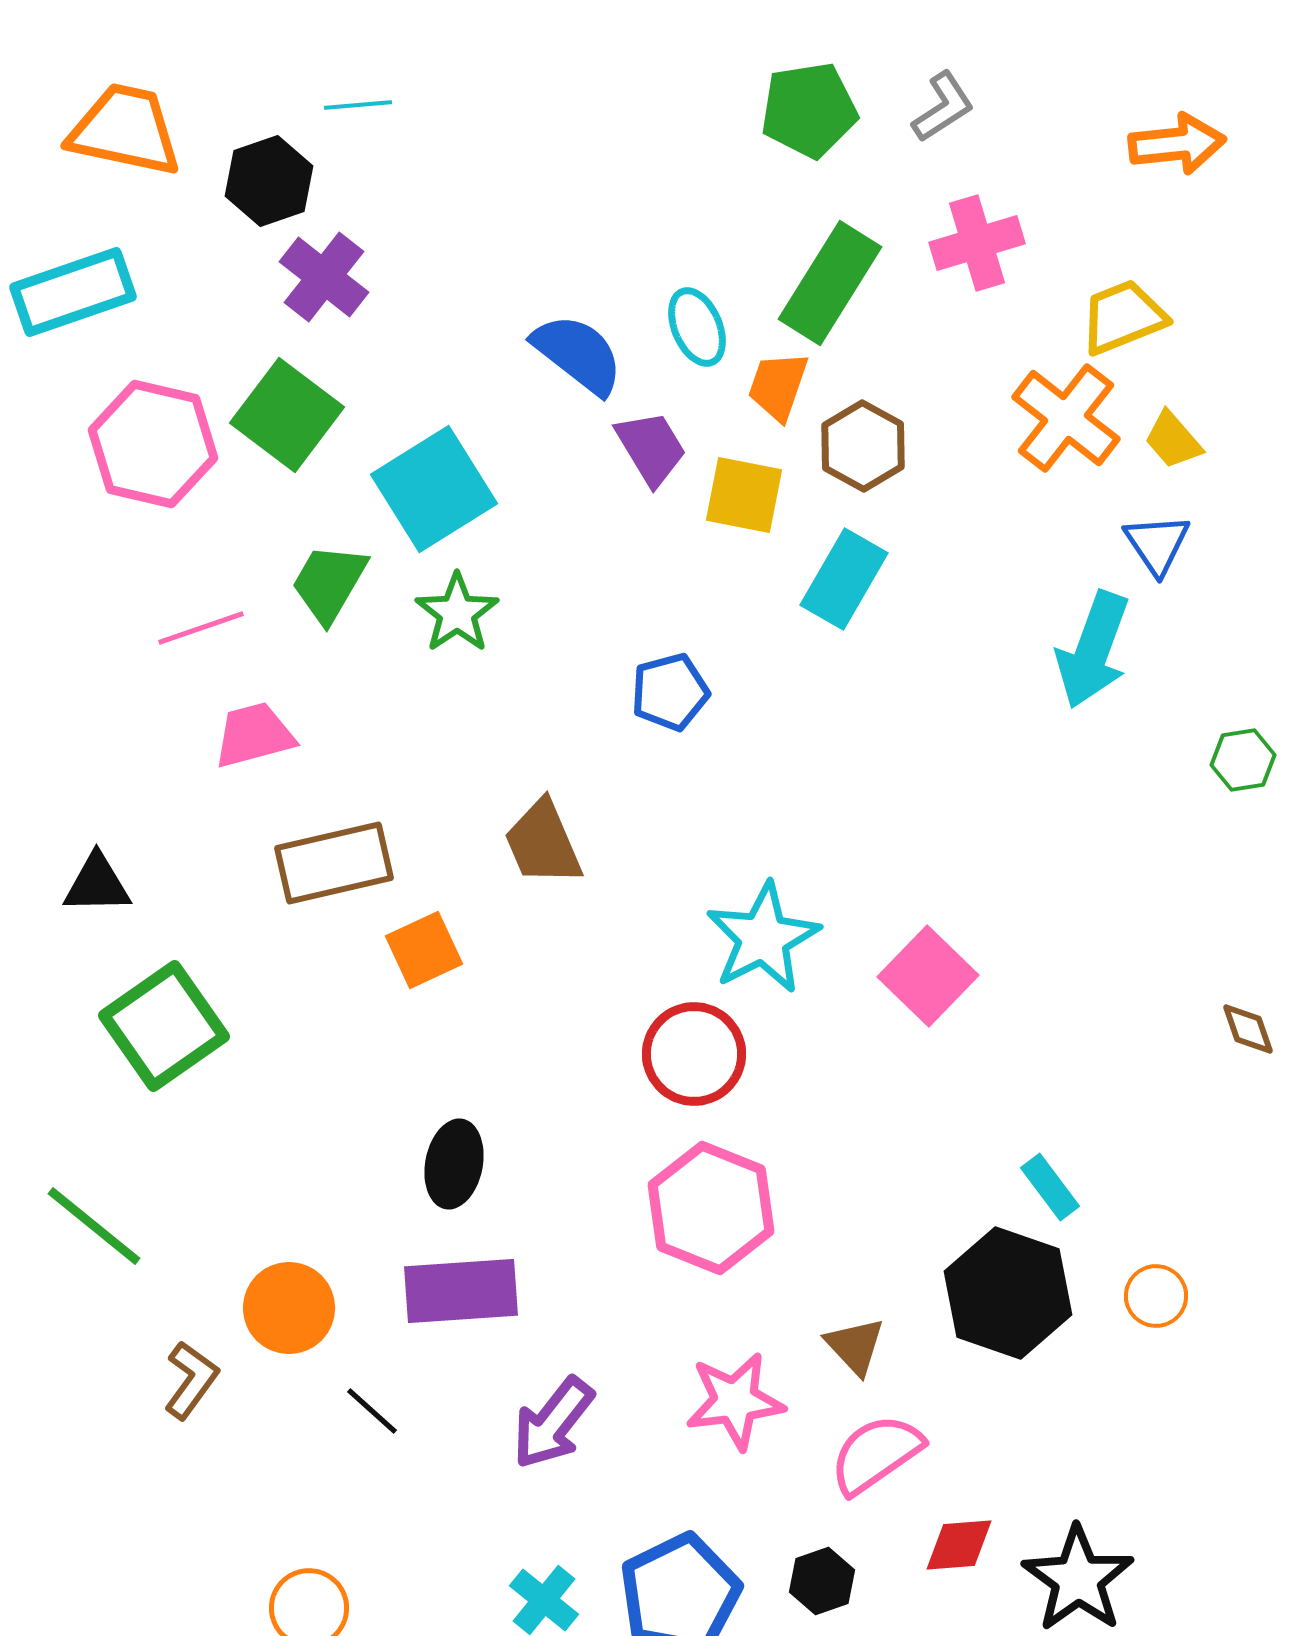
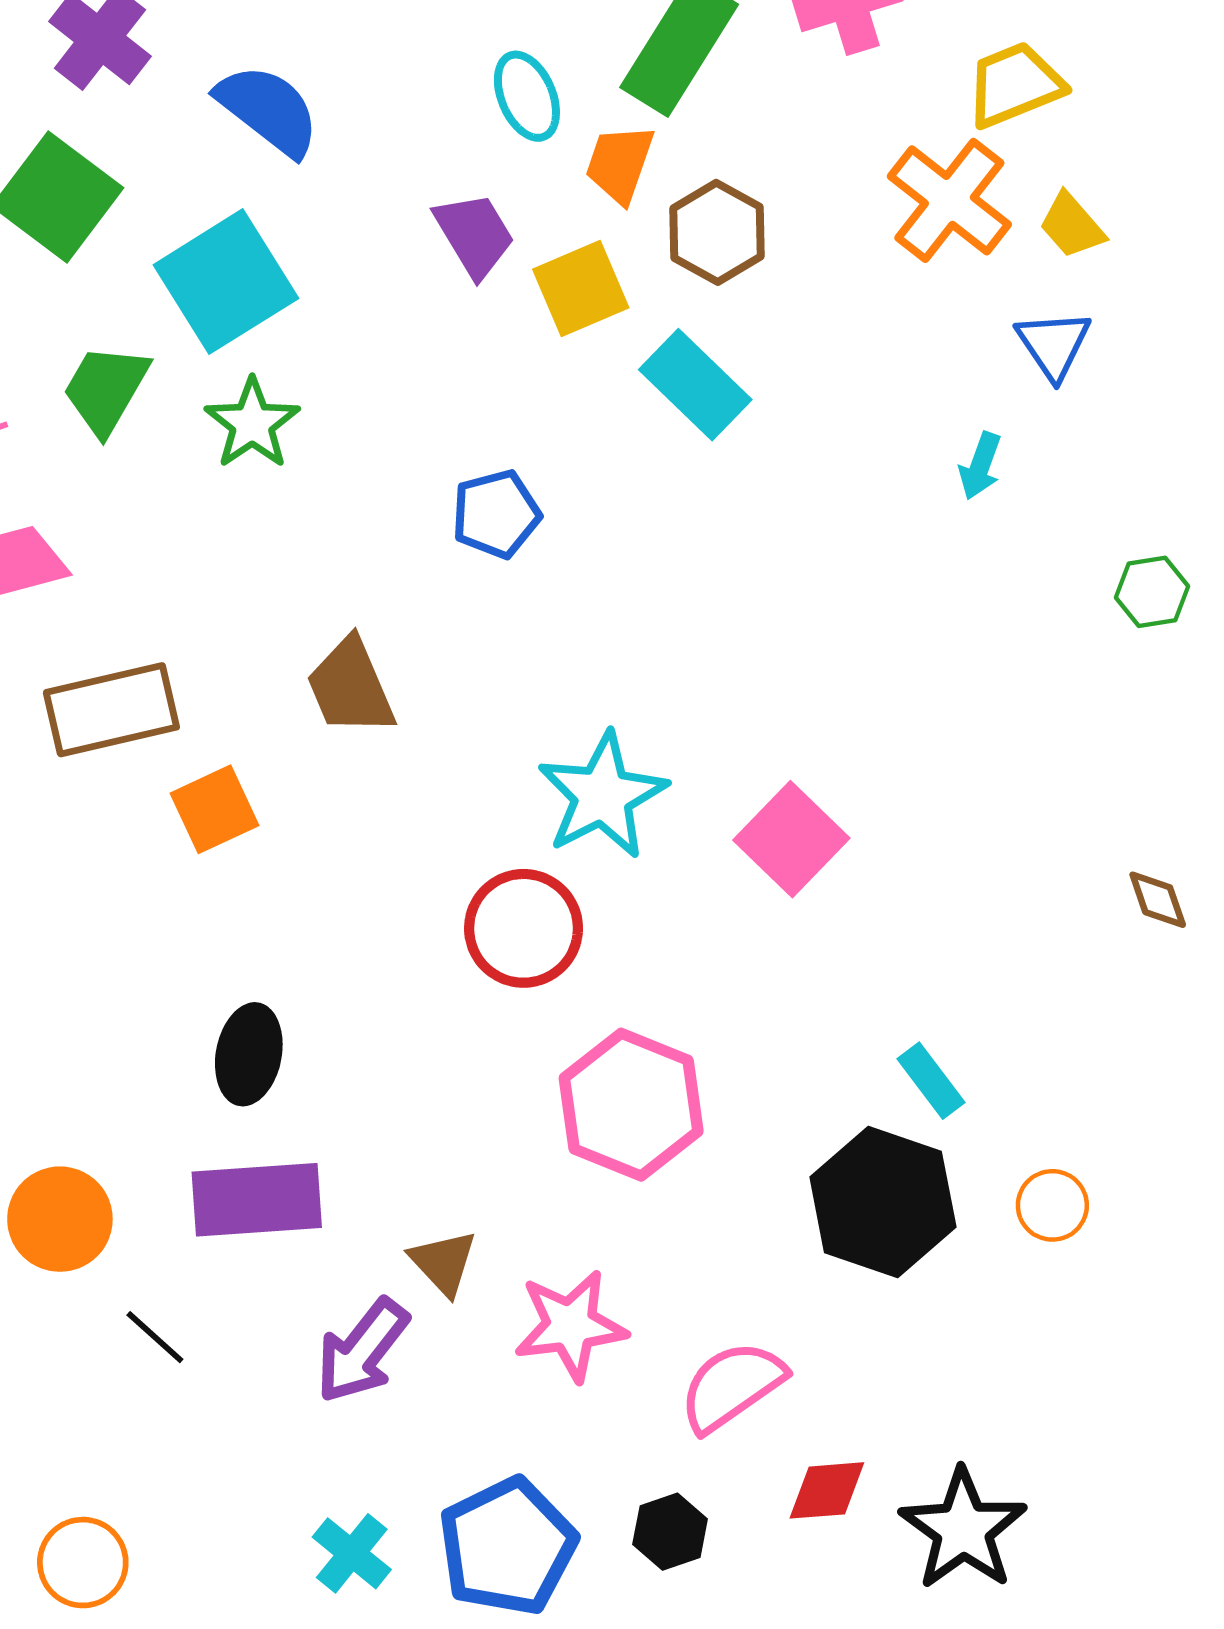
blue semicircle: (578, 354) -> (268, 110), moved
yellow square: (744, 495) -> (581, 288), turned -34
cyan rectangle: (844, 579) -> (695, 385), turned -76
cyan arrow: (1093, 650) -> (980, 466), size x0.5
pink hexagon: (711, 1208) -> (631, 1105), moved
brown triangle: (855, 1346) -> (443, 1263), moved

